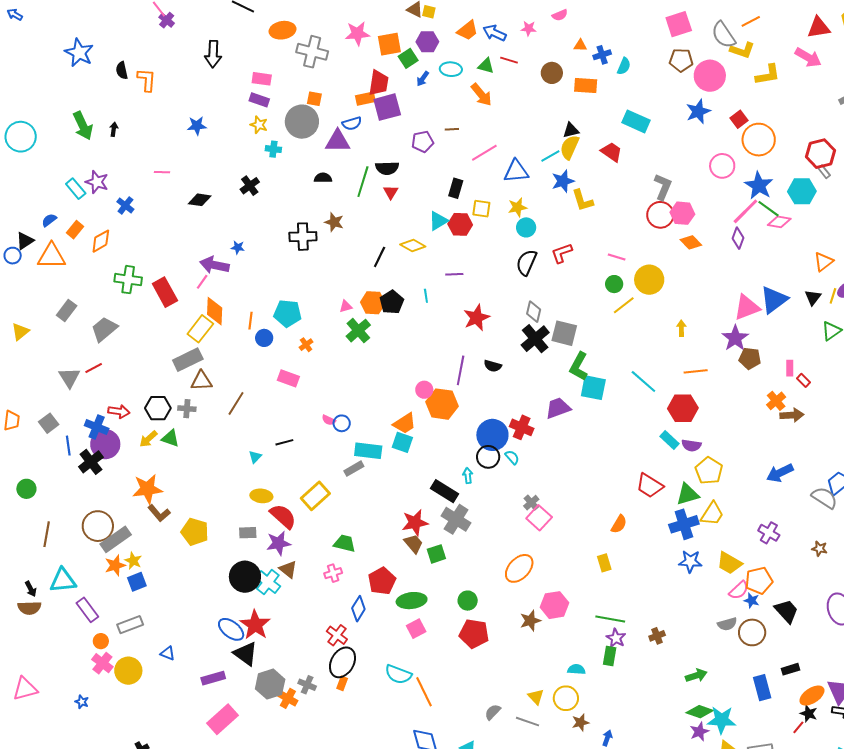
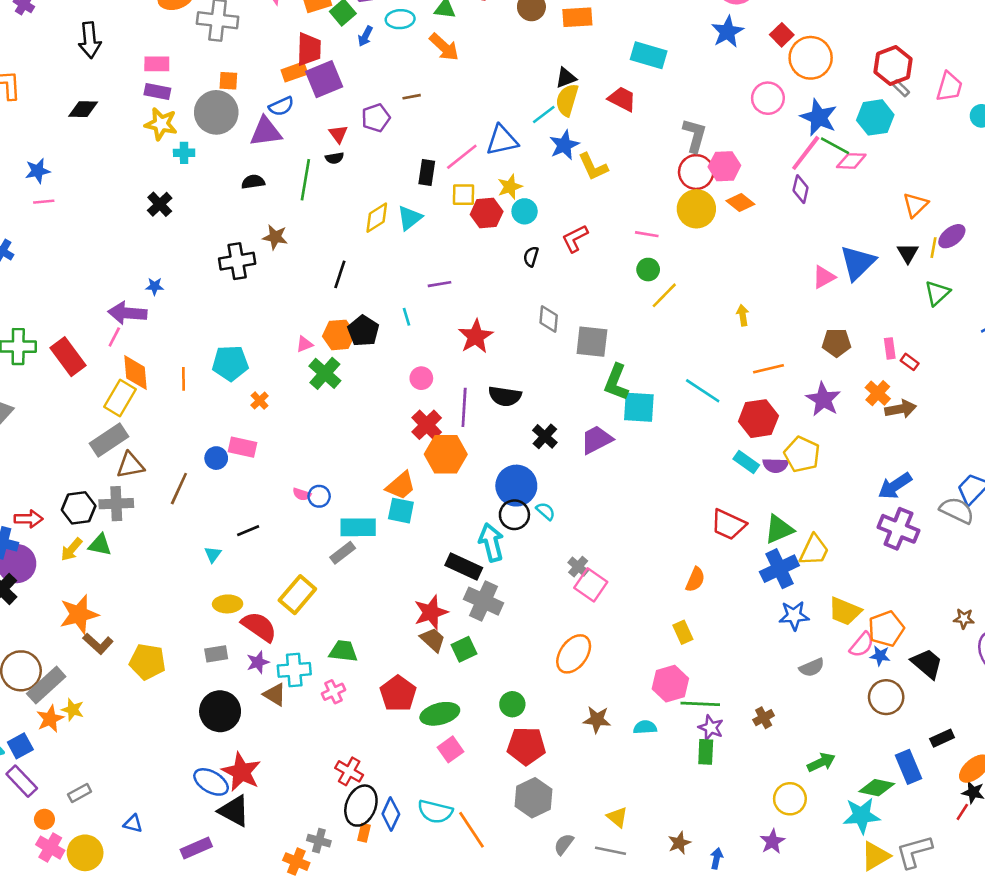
yellow star: (259, 125) -> (161, 124), size x1.4
blue star: (197, 126) -> (38, 171), moved
pink line: (484, 153) -> (462, 157), moved
black semicircle: (387, 168) -> (334, 158), size x0.6
red triangle: (391, 192) -> (338, 134), moved
black diamond: (200, 200) -> (83, 109), moved
red hexagon: (460, 224) -> (487, 213), moved
yellow diamond: (413, 246) -> (377, 218), moved, turned -55
black semicircle: (527, 262) -> (531, 257), size x0.6
yellow circle: (649, 280) -> (696, 209), moved
pink triangle: (747, 307) -> (824, 277), size x0.7
blue circle: (264, 338) -> (216, 458), moved
purple star: (735, 338) -> (823, 399), moved
black cross: (535, 339) -> (545, 436), moved, size x0.7
black semicircle: (493, 366) -> (505, 396), size x1.4
pink circle: (424, 390) -> (421, 378), moved
gray cross: (187, 409) -> (116, 504), size x1.4
red cross: (522, 427) -> (427, 425), moved, turned 30
yellow pentagon: (709, 471) -> (802, 454), moved
cyan arrow: (468, 476) -> (491, 542), size x1.8
purple cross: (769, 533) -> (898, 529), moved, size x1.4
purple star: (279, 543) -> (258, 662), size x0.7
brown star: (820, 549) -> (964, 619), moved
blue square: (137, 582) -> (20, 746), moved
cyan cross: (268, 582) -> (294, 670), moved, turned -35
pink hexagon: (555, 605) -> (670, 684), moved
blue diamond: (358, 609) -> (391, 814), moved
brown star: (530, 621) -> (597, 720), turned 30
gray semicircle: (727, 624) -> (812, 667), moved
gray rectangle: (130, 625) -> (80, 793), size x0.7
cyan semicircle: (576, 669) -> (645, 727), moved
gray hexagon: (270, 684) -> (534, 798), moved
yellow circle: (566, 698) -> (790, 799), moved
green diamond: (700, 712) -> (877, 788), moved
purple star: (699, 732) -> (772, 842), moved

